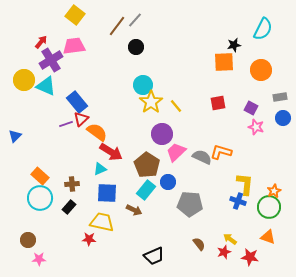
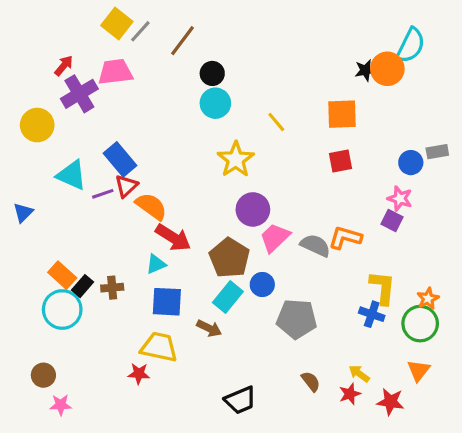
gray line: (135, 20) -> (140, 31), moved
orange square: (224, 62) -> (342, 114), moved
orange circle: (261, 70) -> (387, 69), moved
cyan circle: (143, 85) -> (215, 103), moved
cyan triangle: (46, 86) -> (72, 175), moved
yellow line: (176, 106) -> (276, 122), moved
purple square: (251, 108) -> (392, 220), moved
blue circle: (283, 118) -> (411, 163), moved
black rectangle: (69, 207) -> (82, 286), moved
orange triangle: (268, 237) -> (419, 370), turned 49

